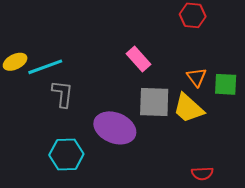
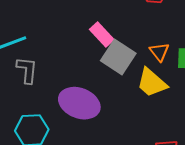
gray square: (154, 102) -> (118, 57), moved, turned 32

